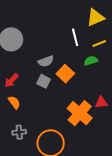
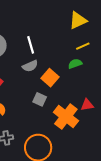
white line: (75, 37) -> (31, 45), moved
gray square: (44, 81) -> (40, 99), moved

